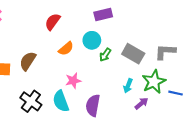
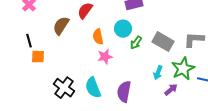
orange semicircle: (66, 49) -> (98, 37), turned 119
brown semicircle: (28, 61) -> (61, 26), moved
pink star: (73, 81) -> (105, 57), moved

